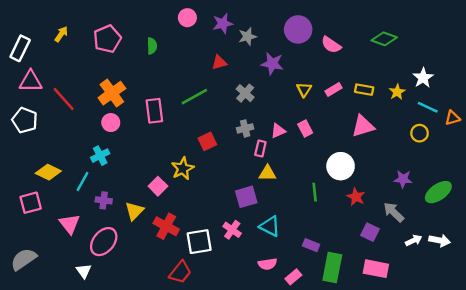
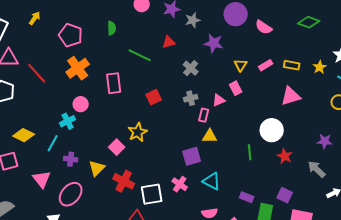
pink pentagon: (107, 39) -> (71, 35), moved, turned -30
green line: (194, 97) -> (140, 55), moved, turned 55
pink circle: (111, 123) -> (81, 104), moved
pink rectangle: (305, 128) -> (236, 88), moved
red square: (207, 141) -> (154, 97), moved
purple square: (370, 232) -> (285, 195), moved

